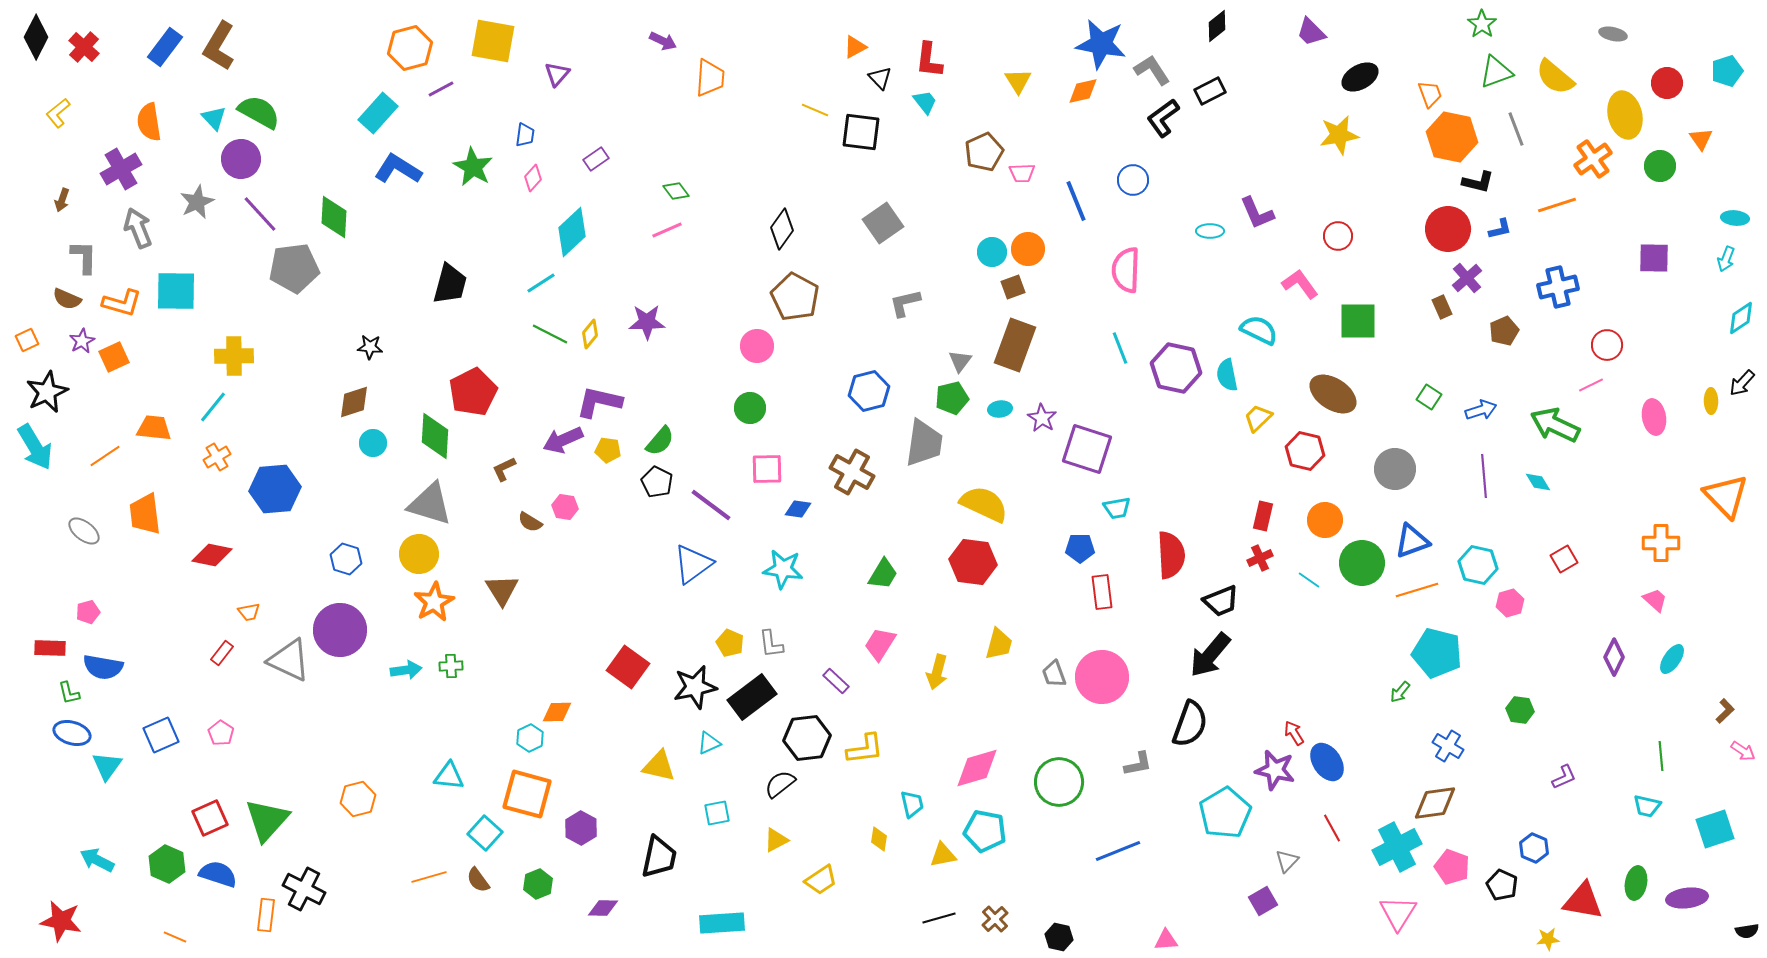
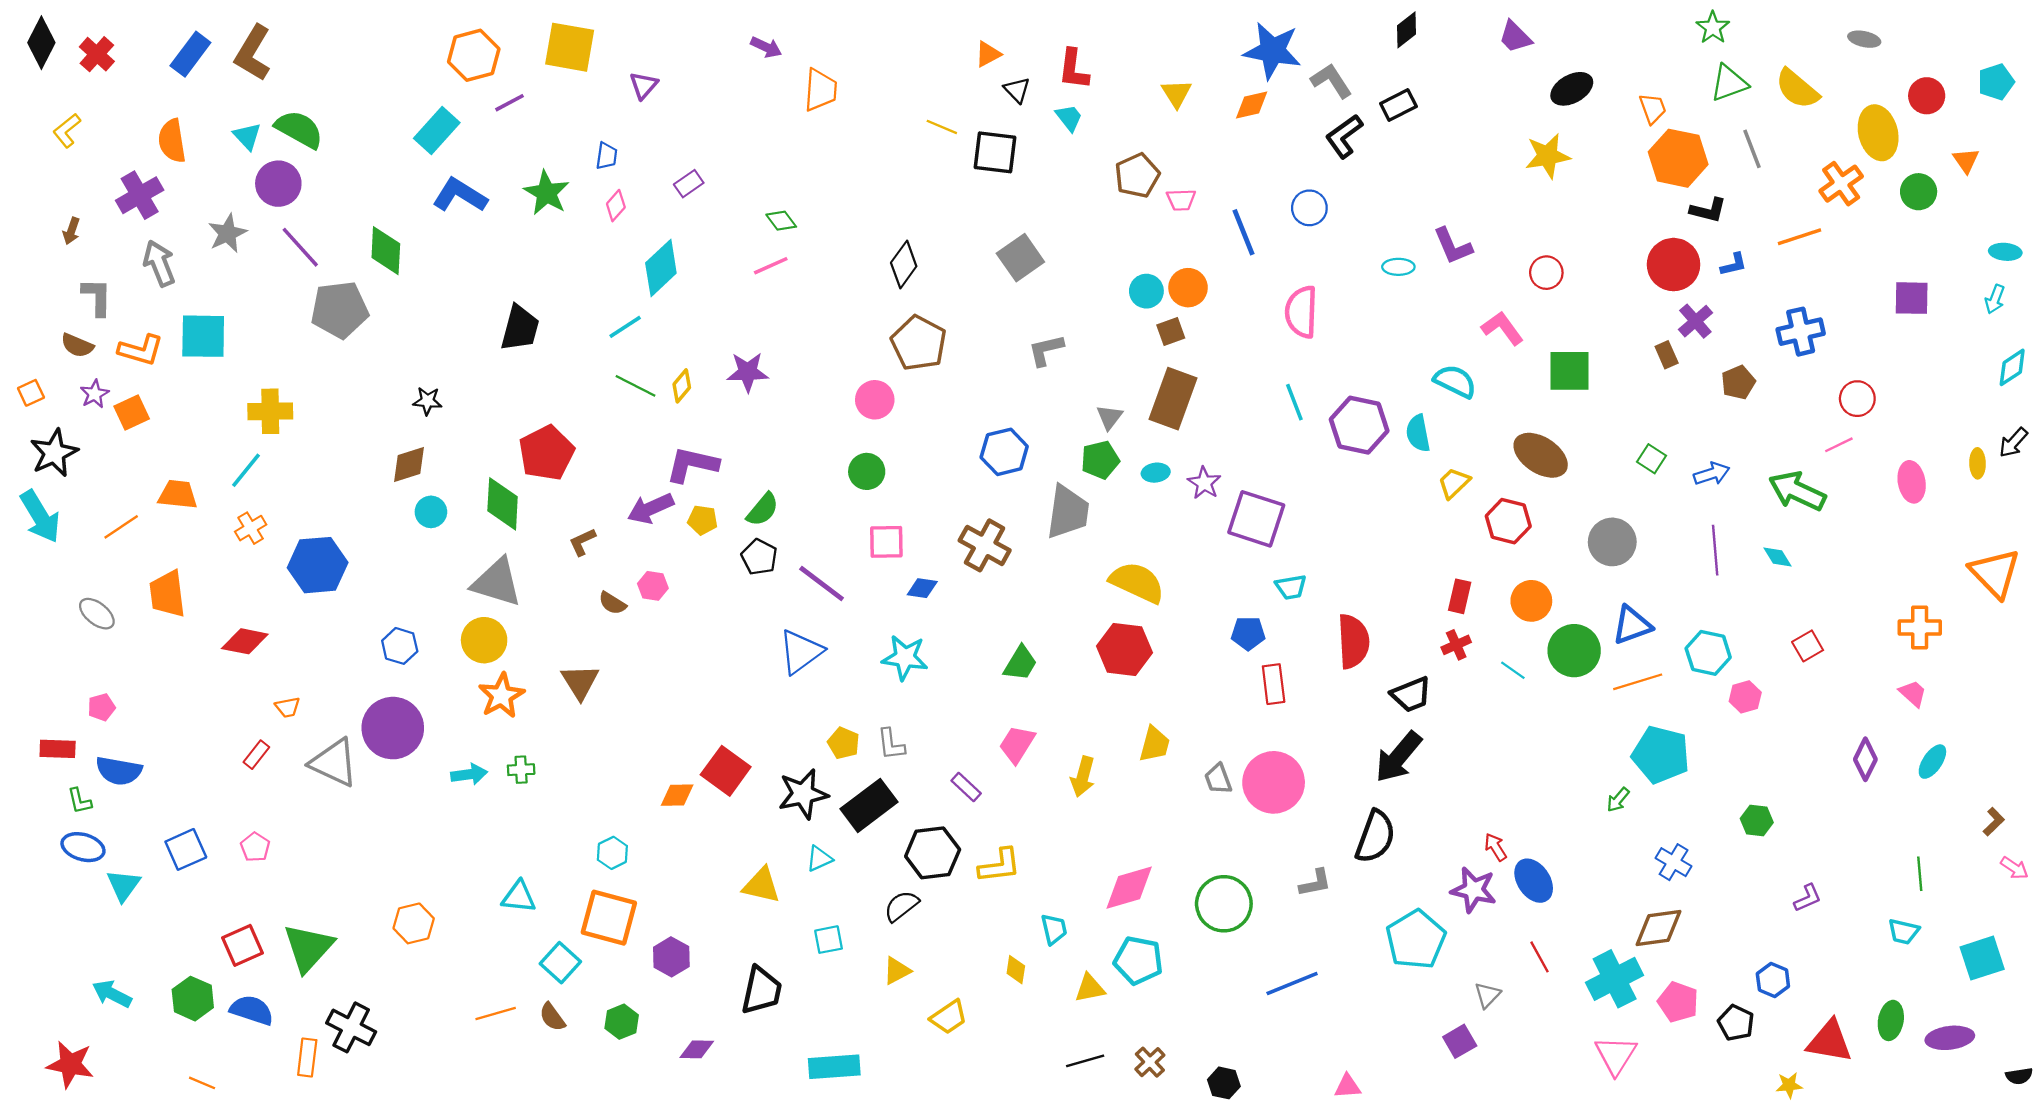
orange diamond: (557, 712) -> (677, 795), moved

